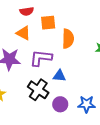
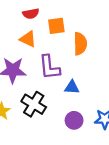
purple L-shape: (41, 58) -> (49, 67), turned -100
black cross: (38, 90) -> (34, 104), moved

